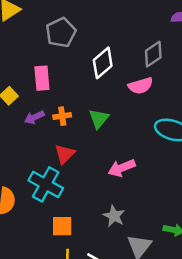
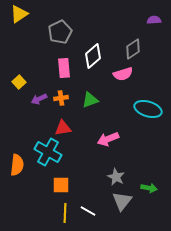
pink rectangle: (42, 78) -> (64, 68), moved
green triangle: (99, 119) -> (90, 100), turned 30
red triangle: (65, 154) -> (63, 128), turned 36
gray star: (114, 216) -> (116, 177), moved

